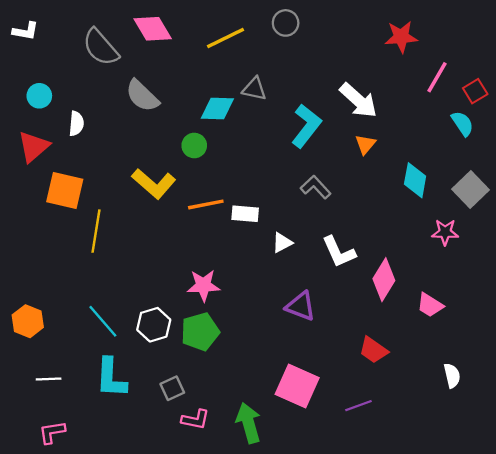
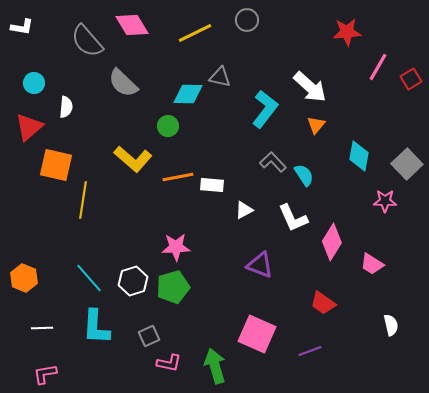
cyan semicircle: (462, 124) -> (304, 175), moved

